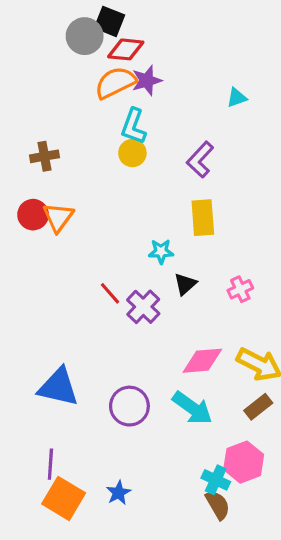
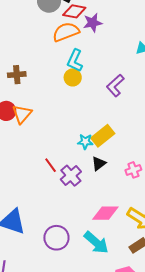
purple star: (147, 80) -> (93, 23), moved
yellow rectangle: (203, 218) -> (103, 136), moved, turned 50

